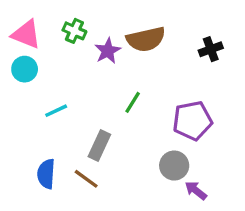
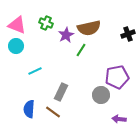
green line: (133, 102) -> (81, 50), moved
gray circle: (174, 166) -> (101, 95), moved
purple arrow: (196, 190) -> (119, 119), turned -32

